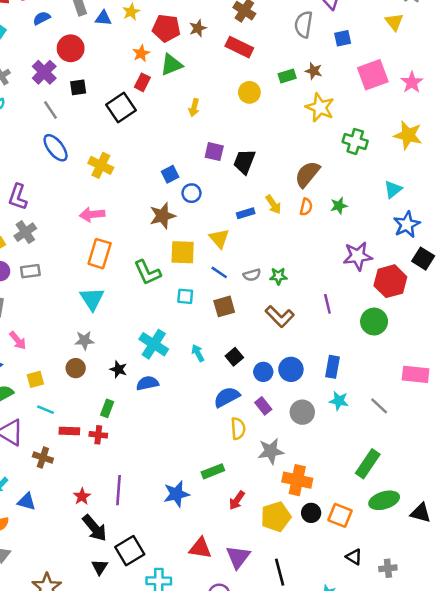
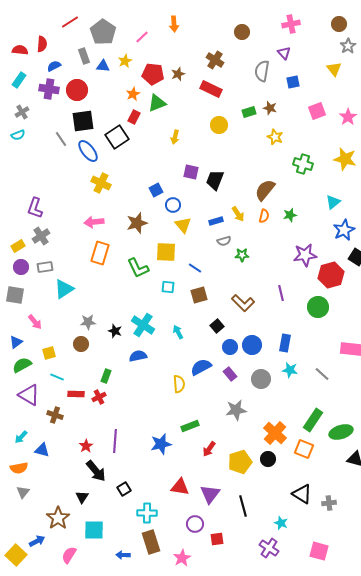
purple cross: (44, 72) -> (49, 89), moved, turned -36
pink square: (373, 75) -> (317, 111), size x0.7
black square: (78, 87) -> (83, 121), size x1.6
yellow star: (320, 107) -> (275, 137), size x0.7
blue ellipse: (56, 148) -> (88, 151), moved
brown star: (163, 216) -> (137, 223), moved
yellow triangle: (219, 238) -> (183, 225), moved
gray semicircle: (252, 275) -> (224, 241), moved
green star: (278, 276) -> (242, 255), moved
cyan triangle: (92, 299) -> (64, 289), moved, turned 30
black square: (234, 357) -> (217, 326), moved
black star: (118, 369) -> (115, 331), moved
yellow semicircle: (238, 429) -> (179, 384), moved
red cross: (98, 435) -> (99, 397), turned -32
orange cross: (297, 480) -> (275, 433), moved, turned 30
green ellipse: (384, 500) -> (341, 432), moved
orange square: (340, 515) -> (304, 449), moved
black square: (130, 551) -> (124, 489), size x0.6
black triangle: (354, 557) -> (302, 494), size x1.5
black triangle: (100, 567) -> (82, 497), moved

